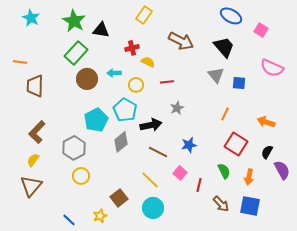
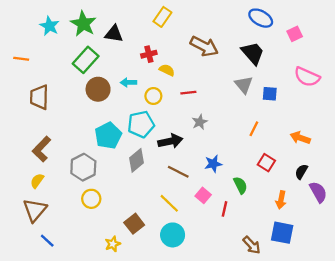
cyan star: (31, 18) -> (49, 26), moved
pink square: (261, 30) -> (295, 34), turned 32
orange line: (20, 62) -> (21, 59), moved
cyan pentagon: (125, 110) -> (141, 124), turned 30
red square: (236, 144) -> (266, 163), size x0.7
green semicircle: (224, 171) -> (240, 185), moved
brown arrow: (221, 204) -> (252, 245), moved
blue line: (69, 220) -> (47, 241), moved

